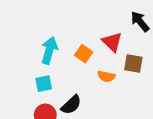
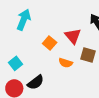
cyan arrow: (49, 50) -> (24, 20), moved
cyan square: (44, 84) -> (15, 63), turned -32

